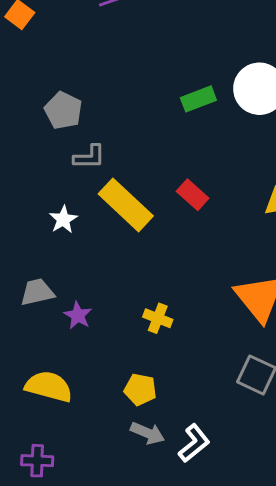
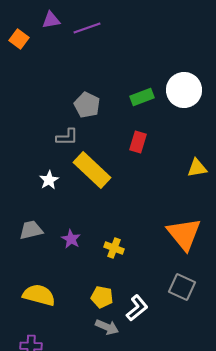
gray pentagon: (63, 111) -> (87, 105), moved
red rectangle: (193, 195) -> (138, 142), moved, turned 65
purple star: (78, 315) -> (71, 239), moved
white L-shape: (194, 443) -> (137, 308), moved

